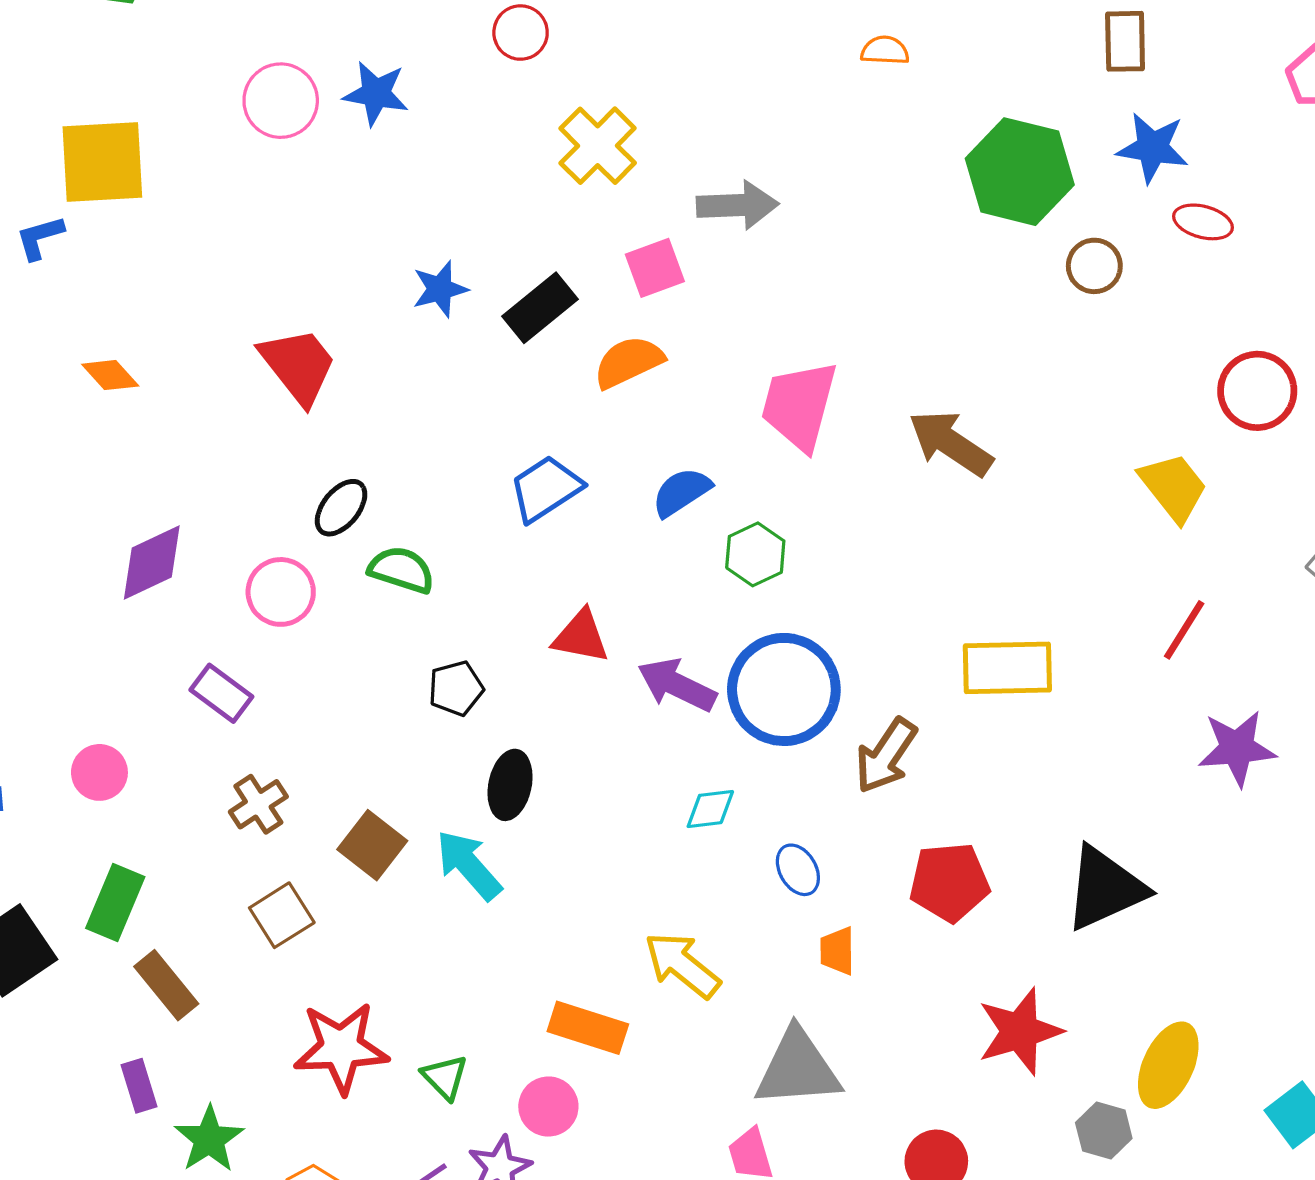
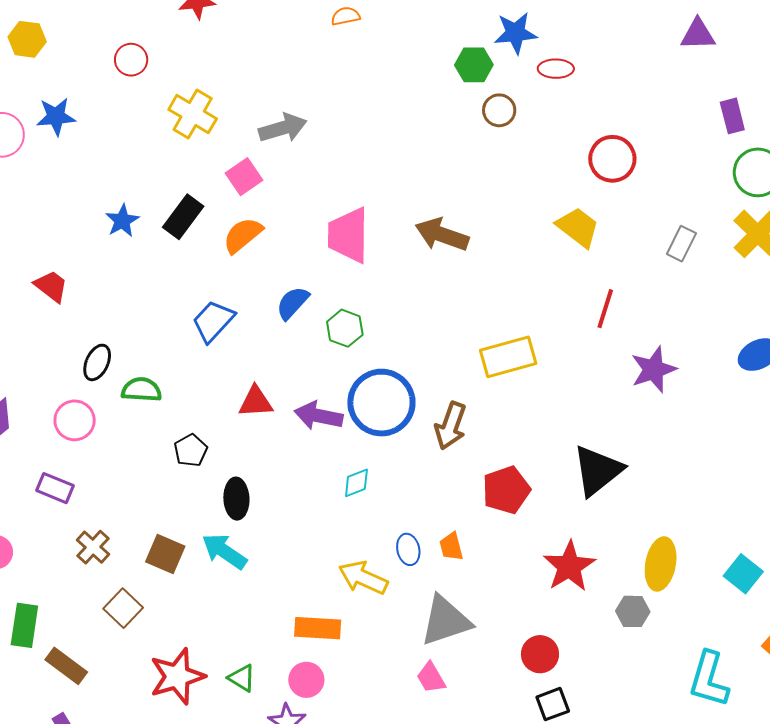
green hexagon: (1020, 172) -> (474, 65), moved, size x0.6
red trapezoid: (298, 366) -> (51, 286), size x0.7
blue ellipse: (798, 870) -> (408, 549), moved, turned 32

